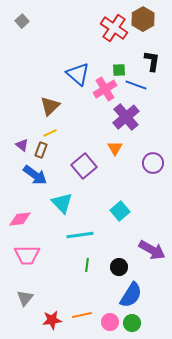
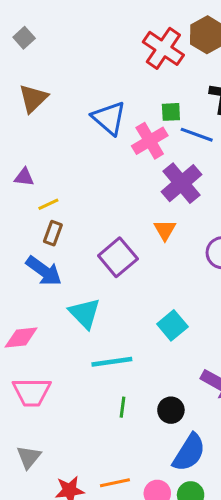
brown triangle: (50, 106) -> (33, 98), moved
yellow line: (50, 133) -> (48, 204), moved
purple triangle: (22, 145) -> (24, 177), moved, turned -32

